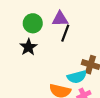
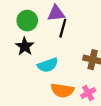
cyan semicircle: (77, 77) -> (48, 65), moved

